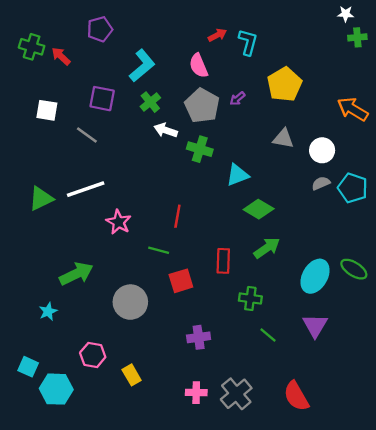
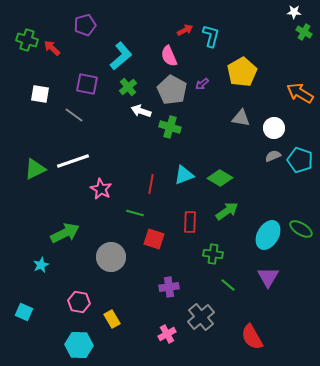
green cross: (357, 37) -> (304, 32), turned 35
cyan triangle: (237, 175) -> (184, 175), moved
red square: (181, 281) -> (154, 239), turned 35
cyan hexagon: (56, 389) -> (79, 345), moved
pink cross: (196, 393) -> (167, 334), turned -30
gray cross: (236, 394) -> (201, 317), moved

